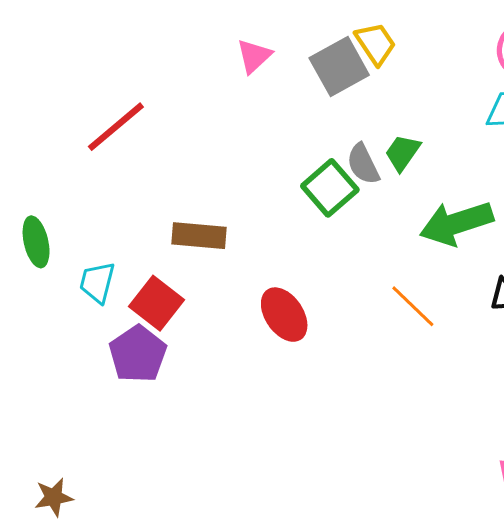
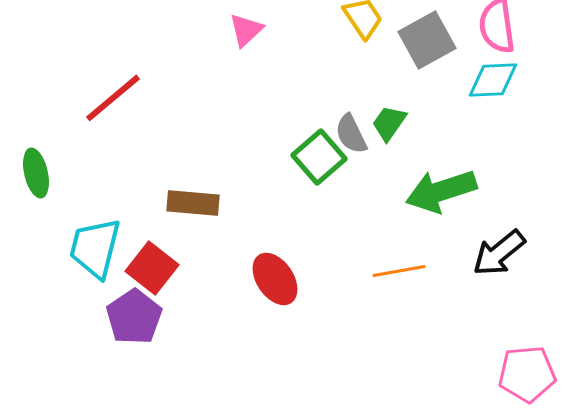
gray square: (339, 66) -> (427, 40), moved
green ellipse: (36, 242) -> (36, 173), moved
cyan trapezoid: (97, 282) -> (95, 248), size x1.5
orange line: (413, 306) -> (399, 271), turned -54

